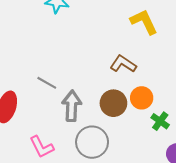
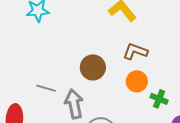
brown L-shape: (123, 64) -> (135, 51), moved
brown circle: (113, 103) -> (93, 67), moved

